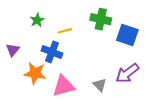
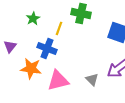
green cross: (101, 19) -> (81, 13), moved
yellow line: (65, 31) -> (59, 28), turned -56

